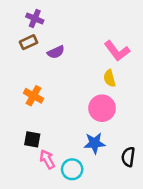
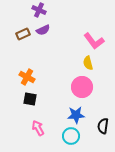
purple cross: (35, 18) -> (39, 10), moved
purple semicircle: (56, 52) -> (43, 30), moved
black square: (32, 139) -> (30, 99), moved
cyan circle: (72, 169) -> (71, 136), moved

